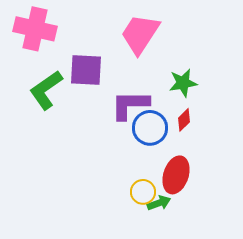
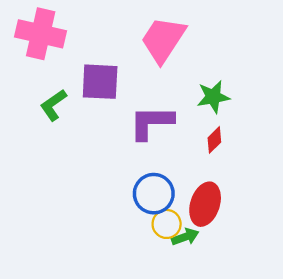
green L-shape: (46, 90) -> (53, 105), size x0.7
blue circle: (150, 128) -> (154, 194), moved

